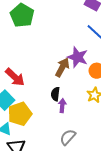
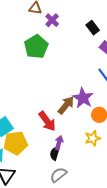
red arrow: (15, 77) -> (47, 121), moved
black semicircle: (55, 94) -> (55, 153), moved

